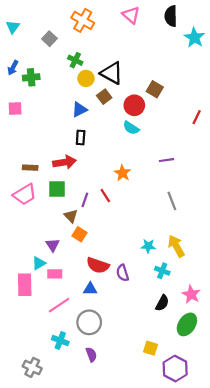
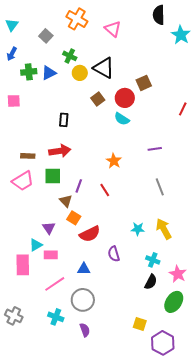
pink triangle: (131, 15) -> (113, 29), moved
blue arrow: (13, 68) -> (12, 54), moved
brown square: (155, 89) -> (144, 83), turned 35
brown square: (104, 97) -> (98, 99), moved
blue triangle: (80, 110) -> (49, 73), moved
black rectangle: (81, 138) -> (64, 120), moved
red line: (105, 196) -> (105, 190), moved
red semicircle: (98, 265) -> (90, 234), moved, turned -45
cyan cross: (162, 271) -> (153, 260), moved
gray cross: (32, 367) -> (14, 316), moved

